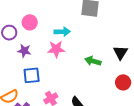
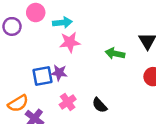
cyan arrow: (62, 32) -> (62, 22), moved
purple star: (24, 51) -> (59, 73), moved

